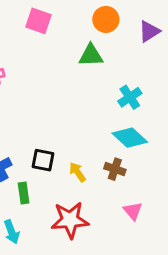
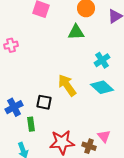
brown cross: (115, 169) -> (89, 146), moved
yellow arrow: (77, 172) -> (67, 85), moved, size x1.6

